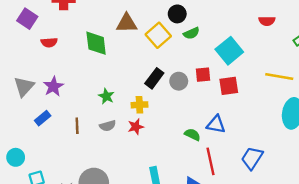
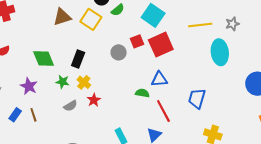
green diamond: (96, 43) -> (44, 58), moved
black rectangle: (154, 78) -> (78, 59), moved
purple star: (53, 86) -> (29, 86), moved
red square: (229, 86) -> (161, 45), size x1.4
yellow cross: (139, 105) -> (84, 82), moved, turned -32
brown line: (77, 126) -> (33, 115), moved

